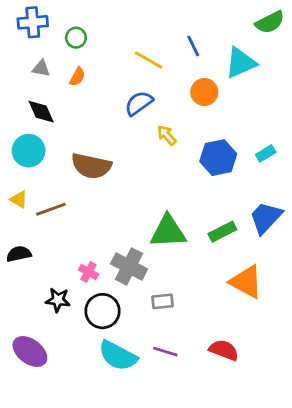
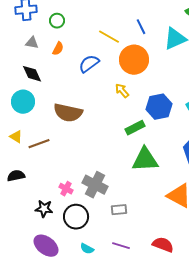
orange circle: (204, 92) -> (134, 60), moved, size x1.5
blue semicircle: (139, 103) -> (89, 64), moved
green triangle: (168, 232) -> (145, 160), moved
green rectangle: (222, 232) -> (135, 128), moved
purple ellipse: (30, 352) -> (46, 246), moved
cyan semicircle: (118, 356) -> (87, 249), size x0.5

